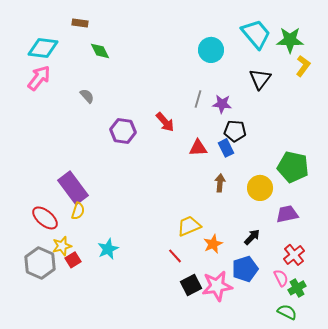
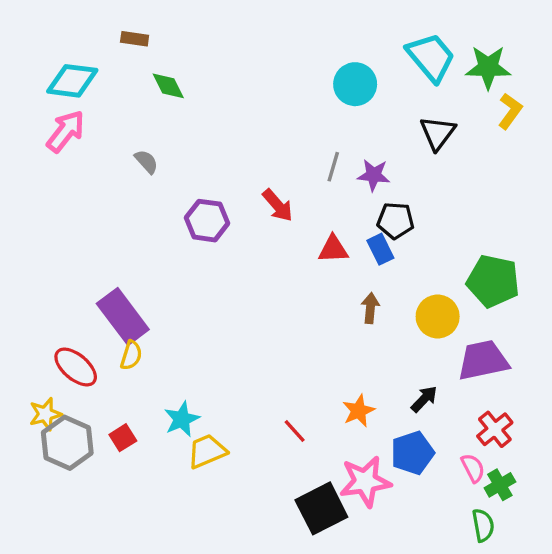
purple trapezoid: (287, 214) -> (483, 360), size x1.4
yellow trapezoid: (189, 226) -> (207, 451), moved
yellow star: (62, 246) -> (45, 414), moved
black square: (191, 285) -> (321, 508), moved, size x1.4
green semicircle: (287, 312) -> (483, 525), turned 54

